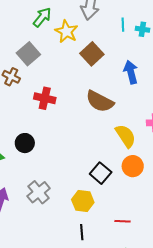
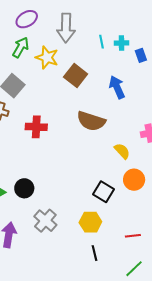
yellow semicircle: (126, 136) -> (122, 151), size x0.7
black circle: (25, 143) -> (24, 188), moved

